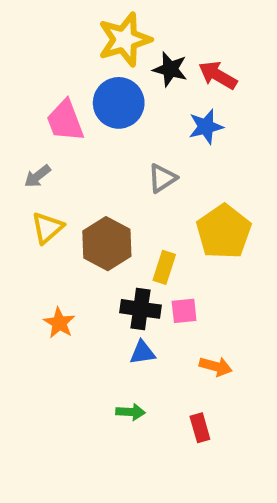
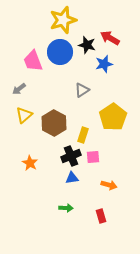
black star: (170, 69) -> (87, 45), moved
black cross: (140, 309) -> (71, 156), turned -30

